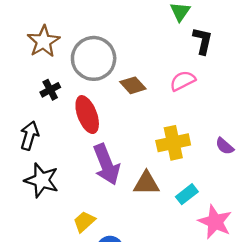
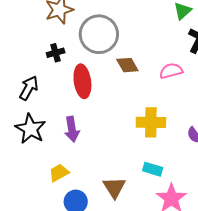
purple arrow: (106, 164) -> (72, 129), moved, size x0.7
brown triangle: (146, 183) -> (114, 187), moved, turned 45
cyan rectangle: (187, 194) -> (153, 169), turned 42

